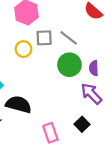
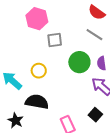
gray line: (69, 38) -> (94, 35), moved
yellow circle: (23, 49) -> (39, 71), moved

